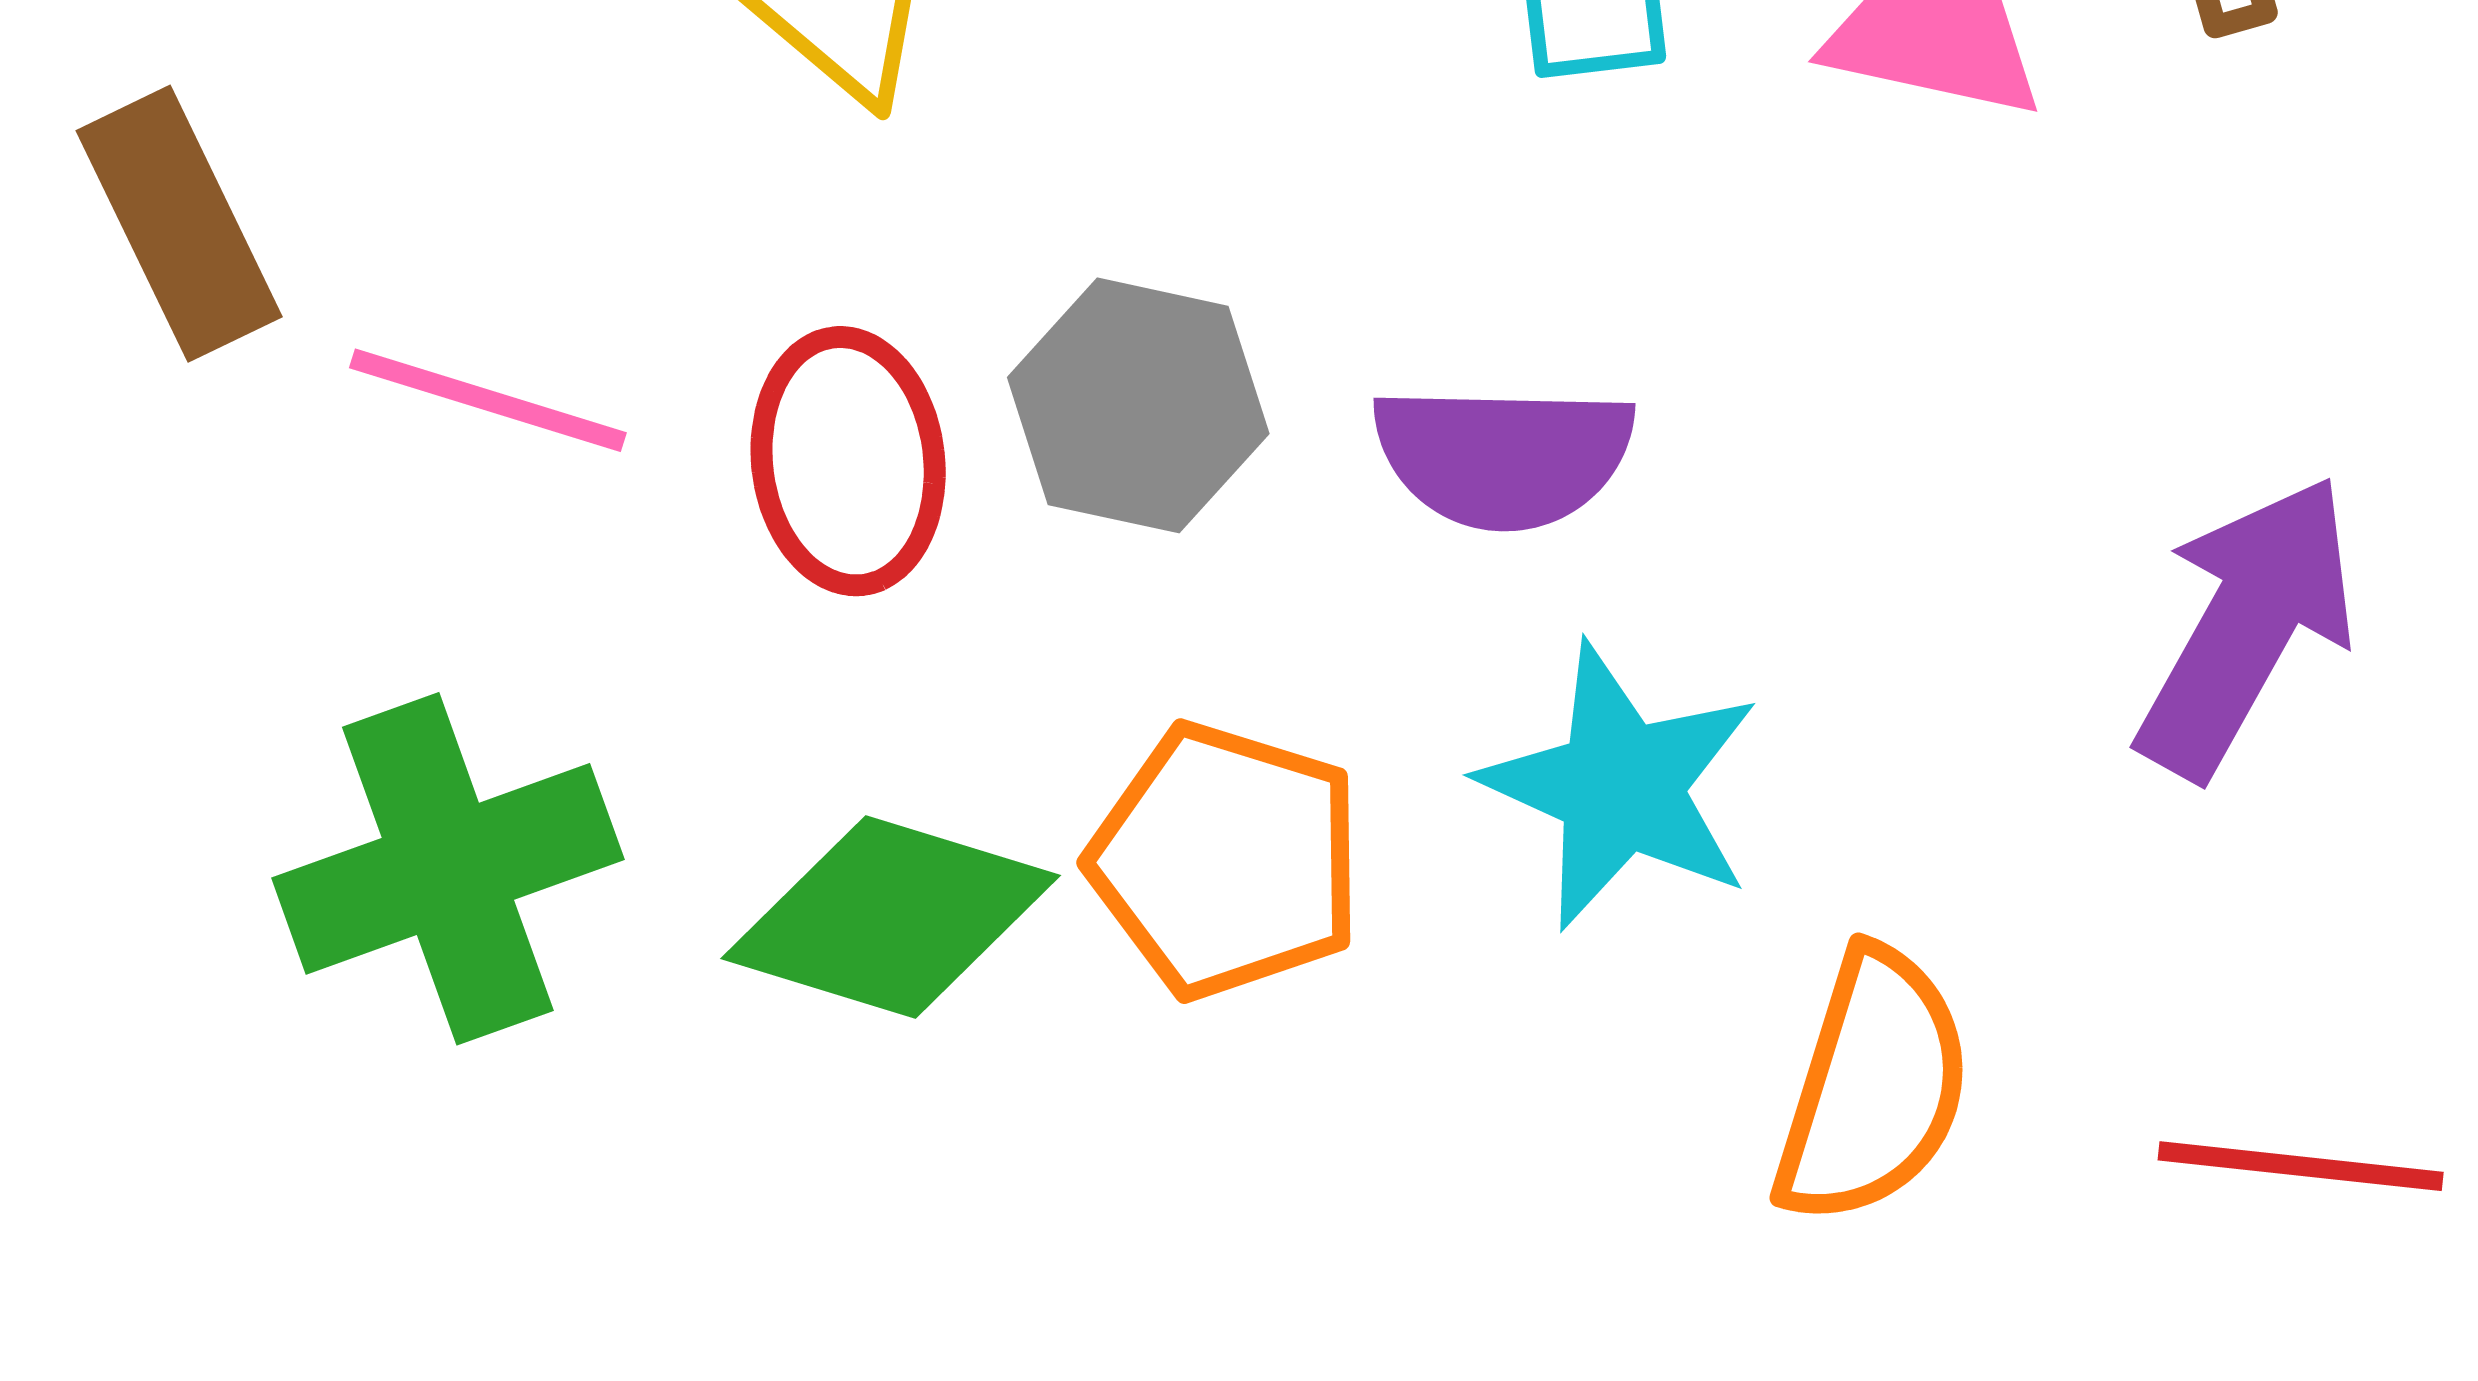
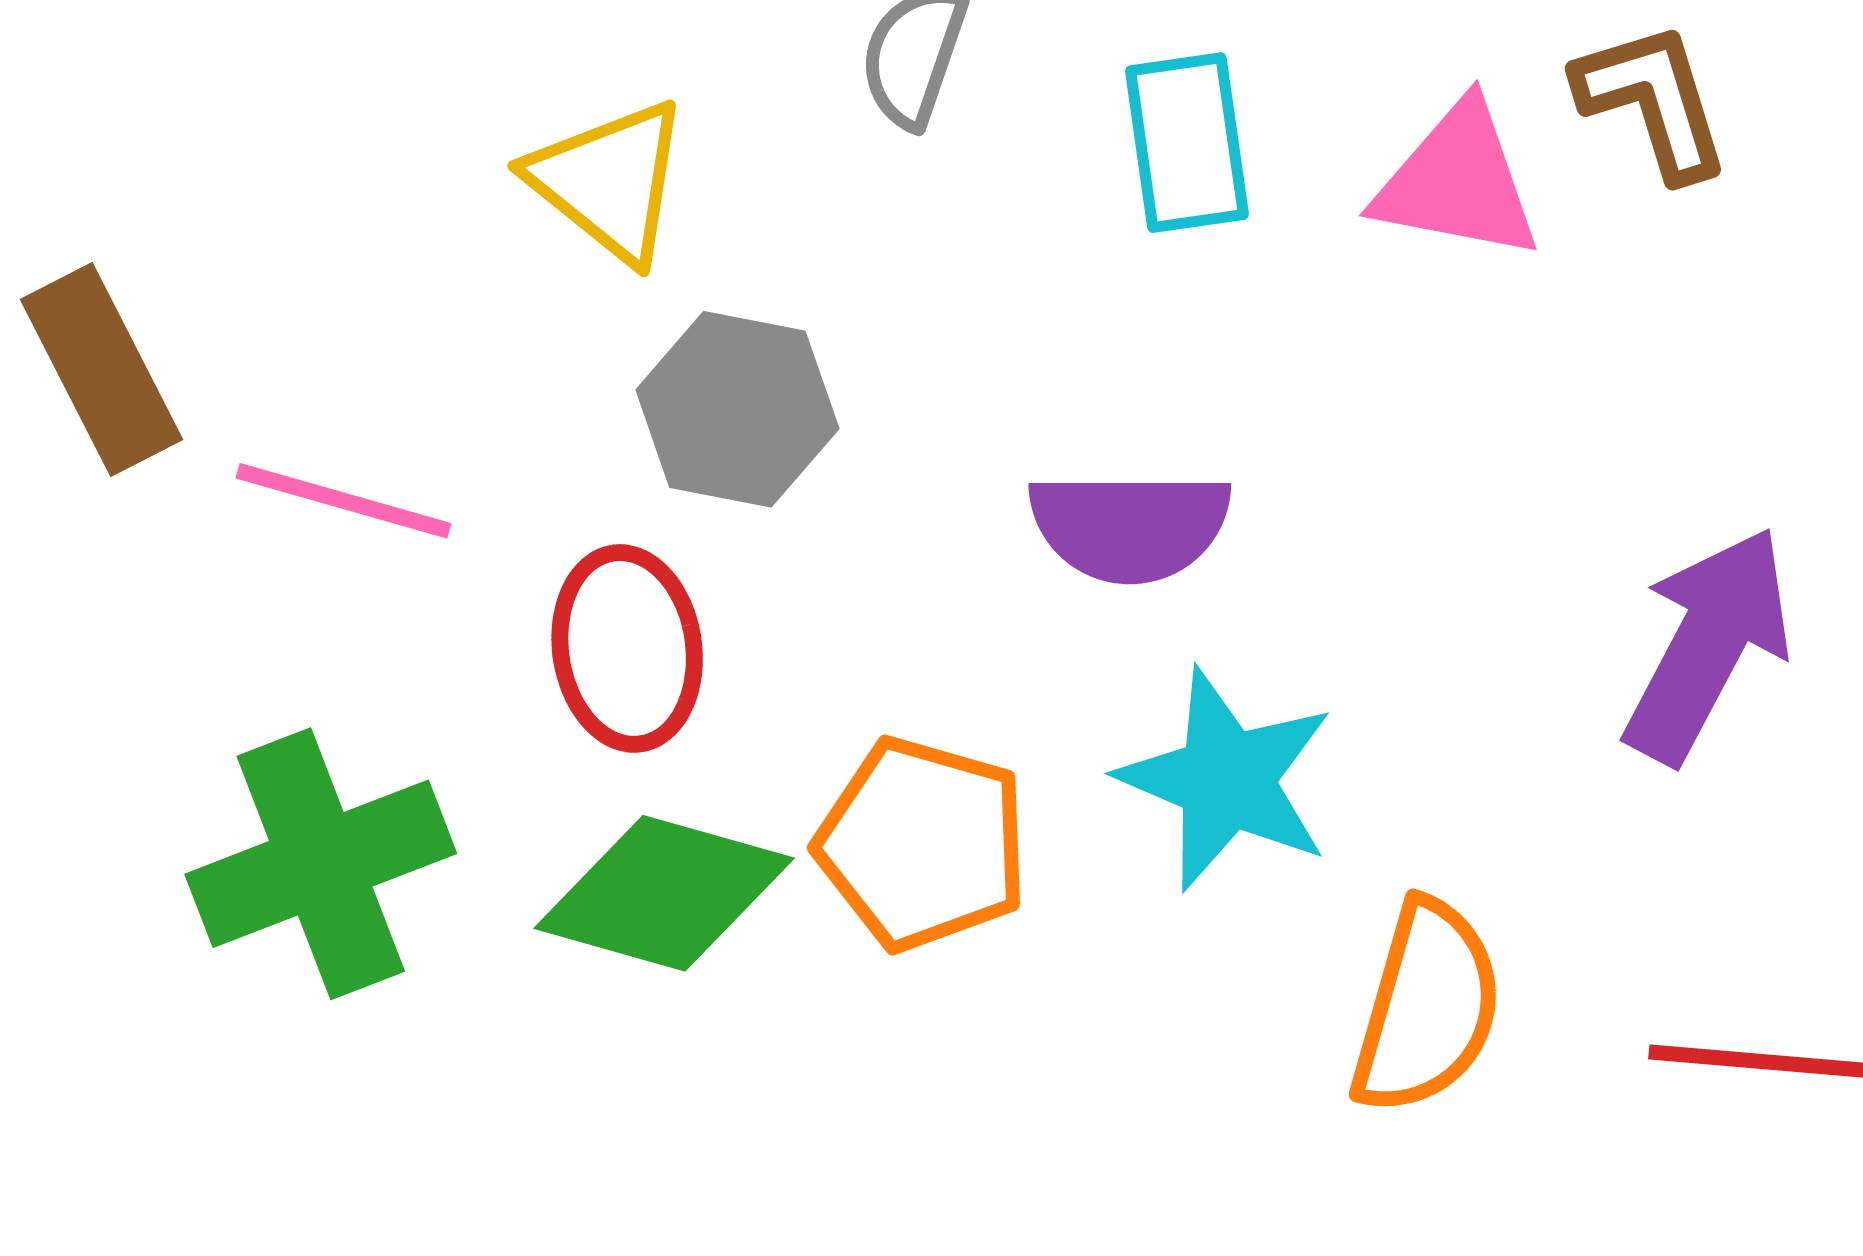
gray hexagon: (1138, 405) -> (737, 409), moved
red ellipse: (848, 461) -> (627, 648), moved

